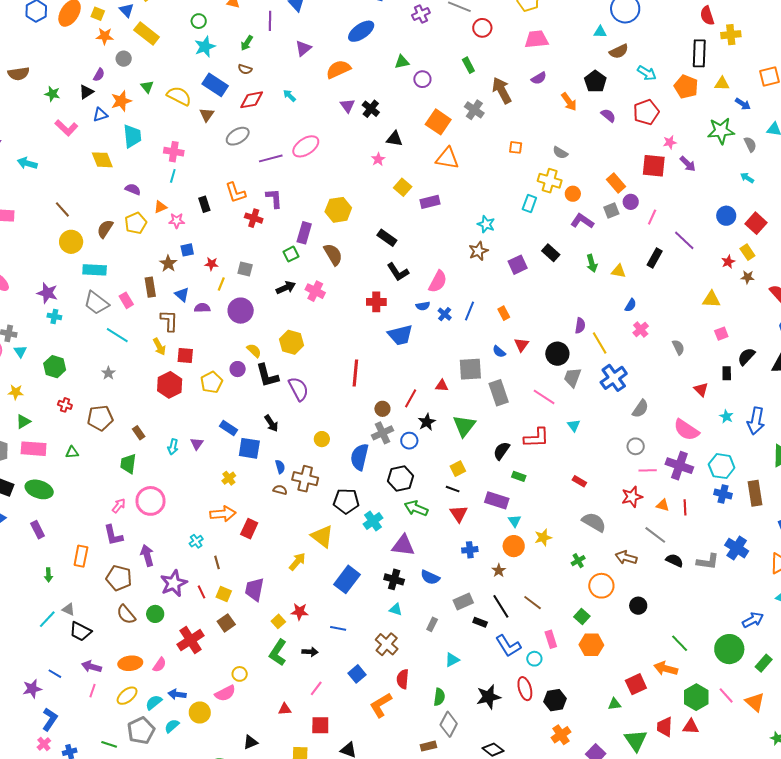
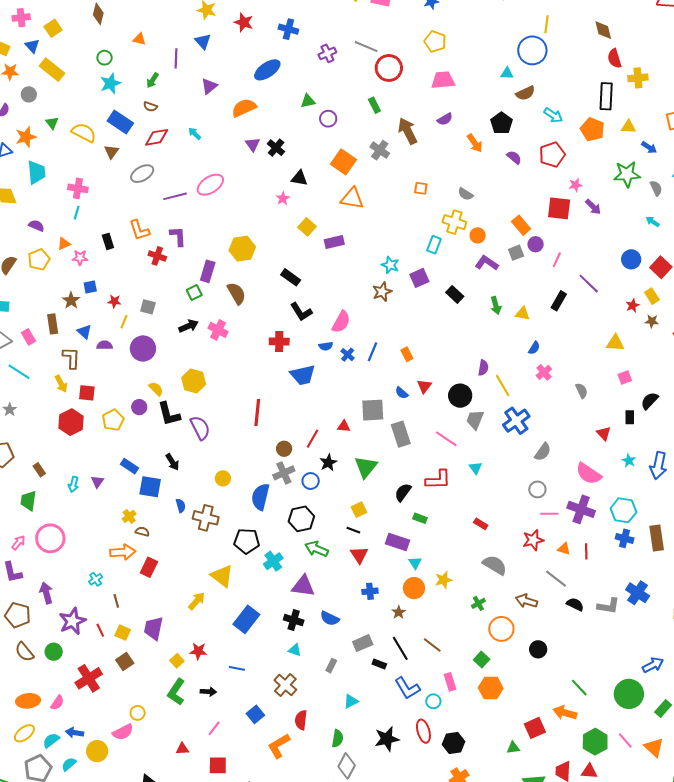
red circle: (482, 28) -> (389, 68), size x1.4
purple square: (518, 265) -> (419, 278), moved
brown semicircle: (280, 490) -> (142, 532), moved

